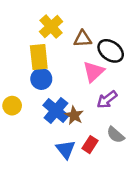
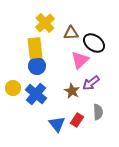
blue cross: (56, 110) -> (36, 94), moved
brown star: (74, 115) -> (72, 91), moved
gray semicircle: (116, 135) -> (98, 112), turned -133

